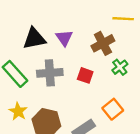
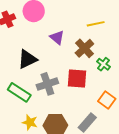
purple triangle: (64, 38) -> (57, 38), moved
red square: (85, 75) -> (77, 78), size x1.5

